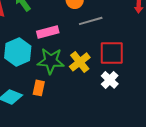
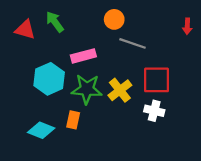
gray line: (91, 21) -> (132, 43), turned 35
white cross: (110, 80) -> (154, 111), turned -30

